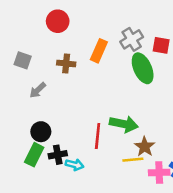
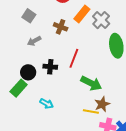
gray cross: (132, 39) -> (101, 20), moved, turned -30
orange rectangle: (99, 51) -> (82, 14), moved
red line: (98, 136) -> (74, 58), moved
black cross: (58, 155) -> (50, 67), moved

